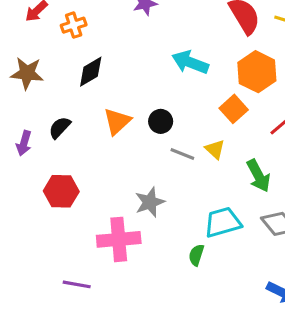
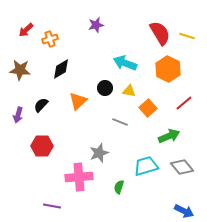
orange square: (234, 109) -> (148, 108), moved
black circle: (161, 121) -> (105, 88), moved
yellow triangle: (215, 149) -> (129, 91), moved, turned -32
green arrow: (258, 176) -> (169, 136), turned -85
green semicircle: (196, 255) -> (119, 187), moved

